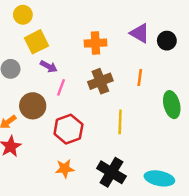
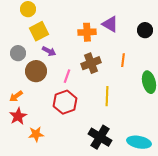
purple triangle: (140, 33) -> (110, 24), moved
pink line: (61, 87) -> (67, 76), moved
brown circle: (33, 106) -> (36, 71), moved
orange star: (65, 169) -> (36, 134), moved

